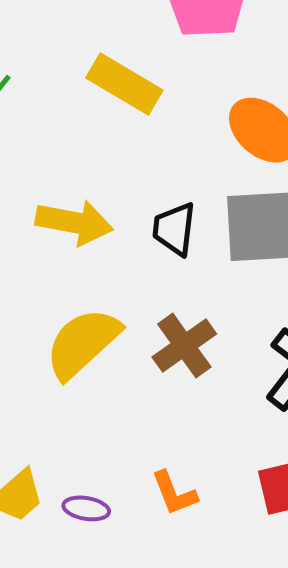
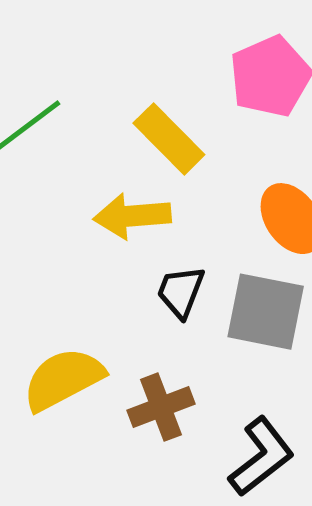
yellow arrow: (74, 222) -> (132, 216), moved, turned 150

